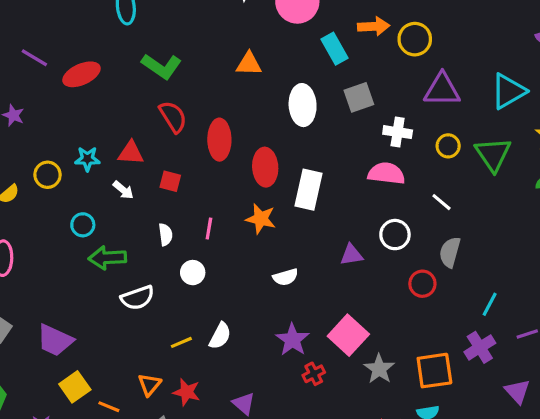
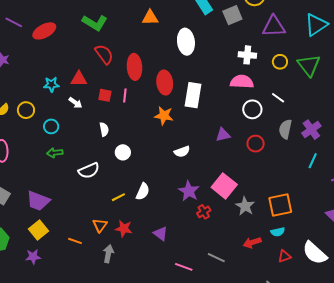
gray square: (359, 97) -> (232, 15), moved
yellow circle: (48, 175) -> (26, 110), moved
pink line: (209, 229) -> (125, 95), moved
white circle: (395, 235) -> (252, 109), moved
green arrow: (107, 258) -> (55, 153), moved, size x0.7
red circle: (422, 284) -> (256, 144), moved
purple cross: (480, 347) -> (311, 130), moved
yellow square: (75, 387) -> (39, 230), moved

